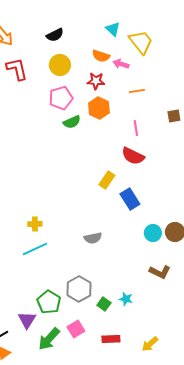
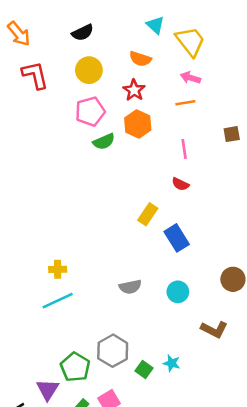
pink arrow: (121, 64) -> (190, 78), moved
red star: (96, 81) -> (134, 90), turned 30
red semicircle: (133, 156) -> (180, 184), size x0.6
cyan circle: (153, 233) -> (178, 292), moved

